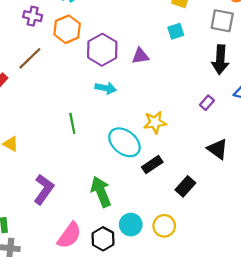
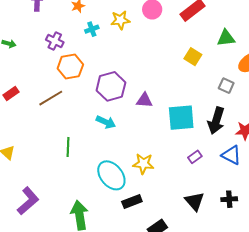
gray square: (222, 21) -> (226, 86), size x0.7
orange hexagon: (67, 29) -> (70, 66), moved
cyan square: (176, 31) -> (181, 118), moved, size x1.8
brown line: (30, 58) -> (51, 98), moved

